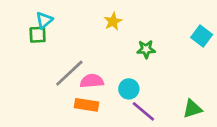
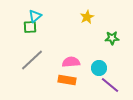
gray line: (69, 73) -> (32, 60), moved

